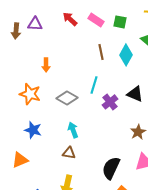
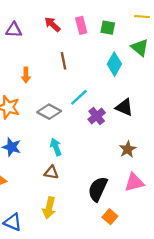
pink rectangle: (96, 20) -> (81, 25), turned 42
brown line: (101, 52) -> (64, 61), moved
cyan line: (94, 85) -> (79, 97), turned 30

